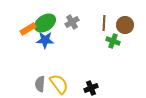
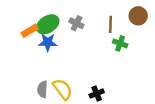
gray cross: (72, 22) -> (76, 23), turned -32
brown circle: (125, 25) -> (138, 16), moved

